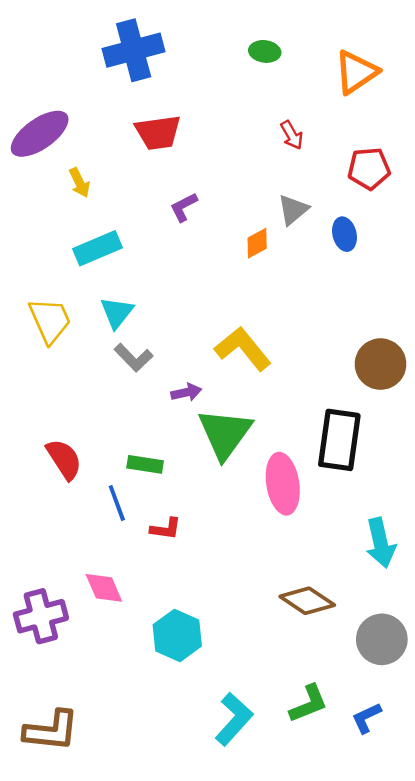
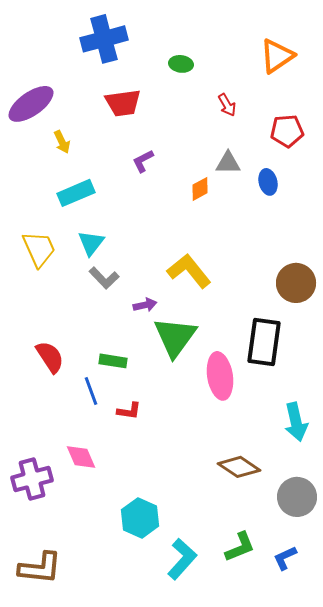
green ellipse: (265, 51) -> (181, 64), moved
gray triangle: (293, 210) -> (228, 163), turned 40
cyan hexagon: (177, 635) -> (140, 518), moved

